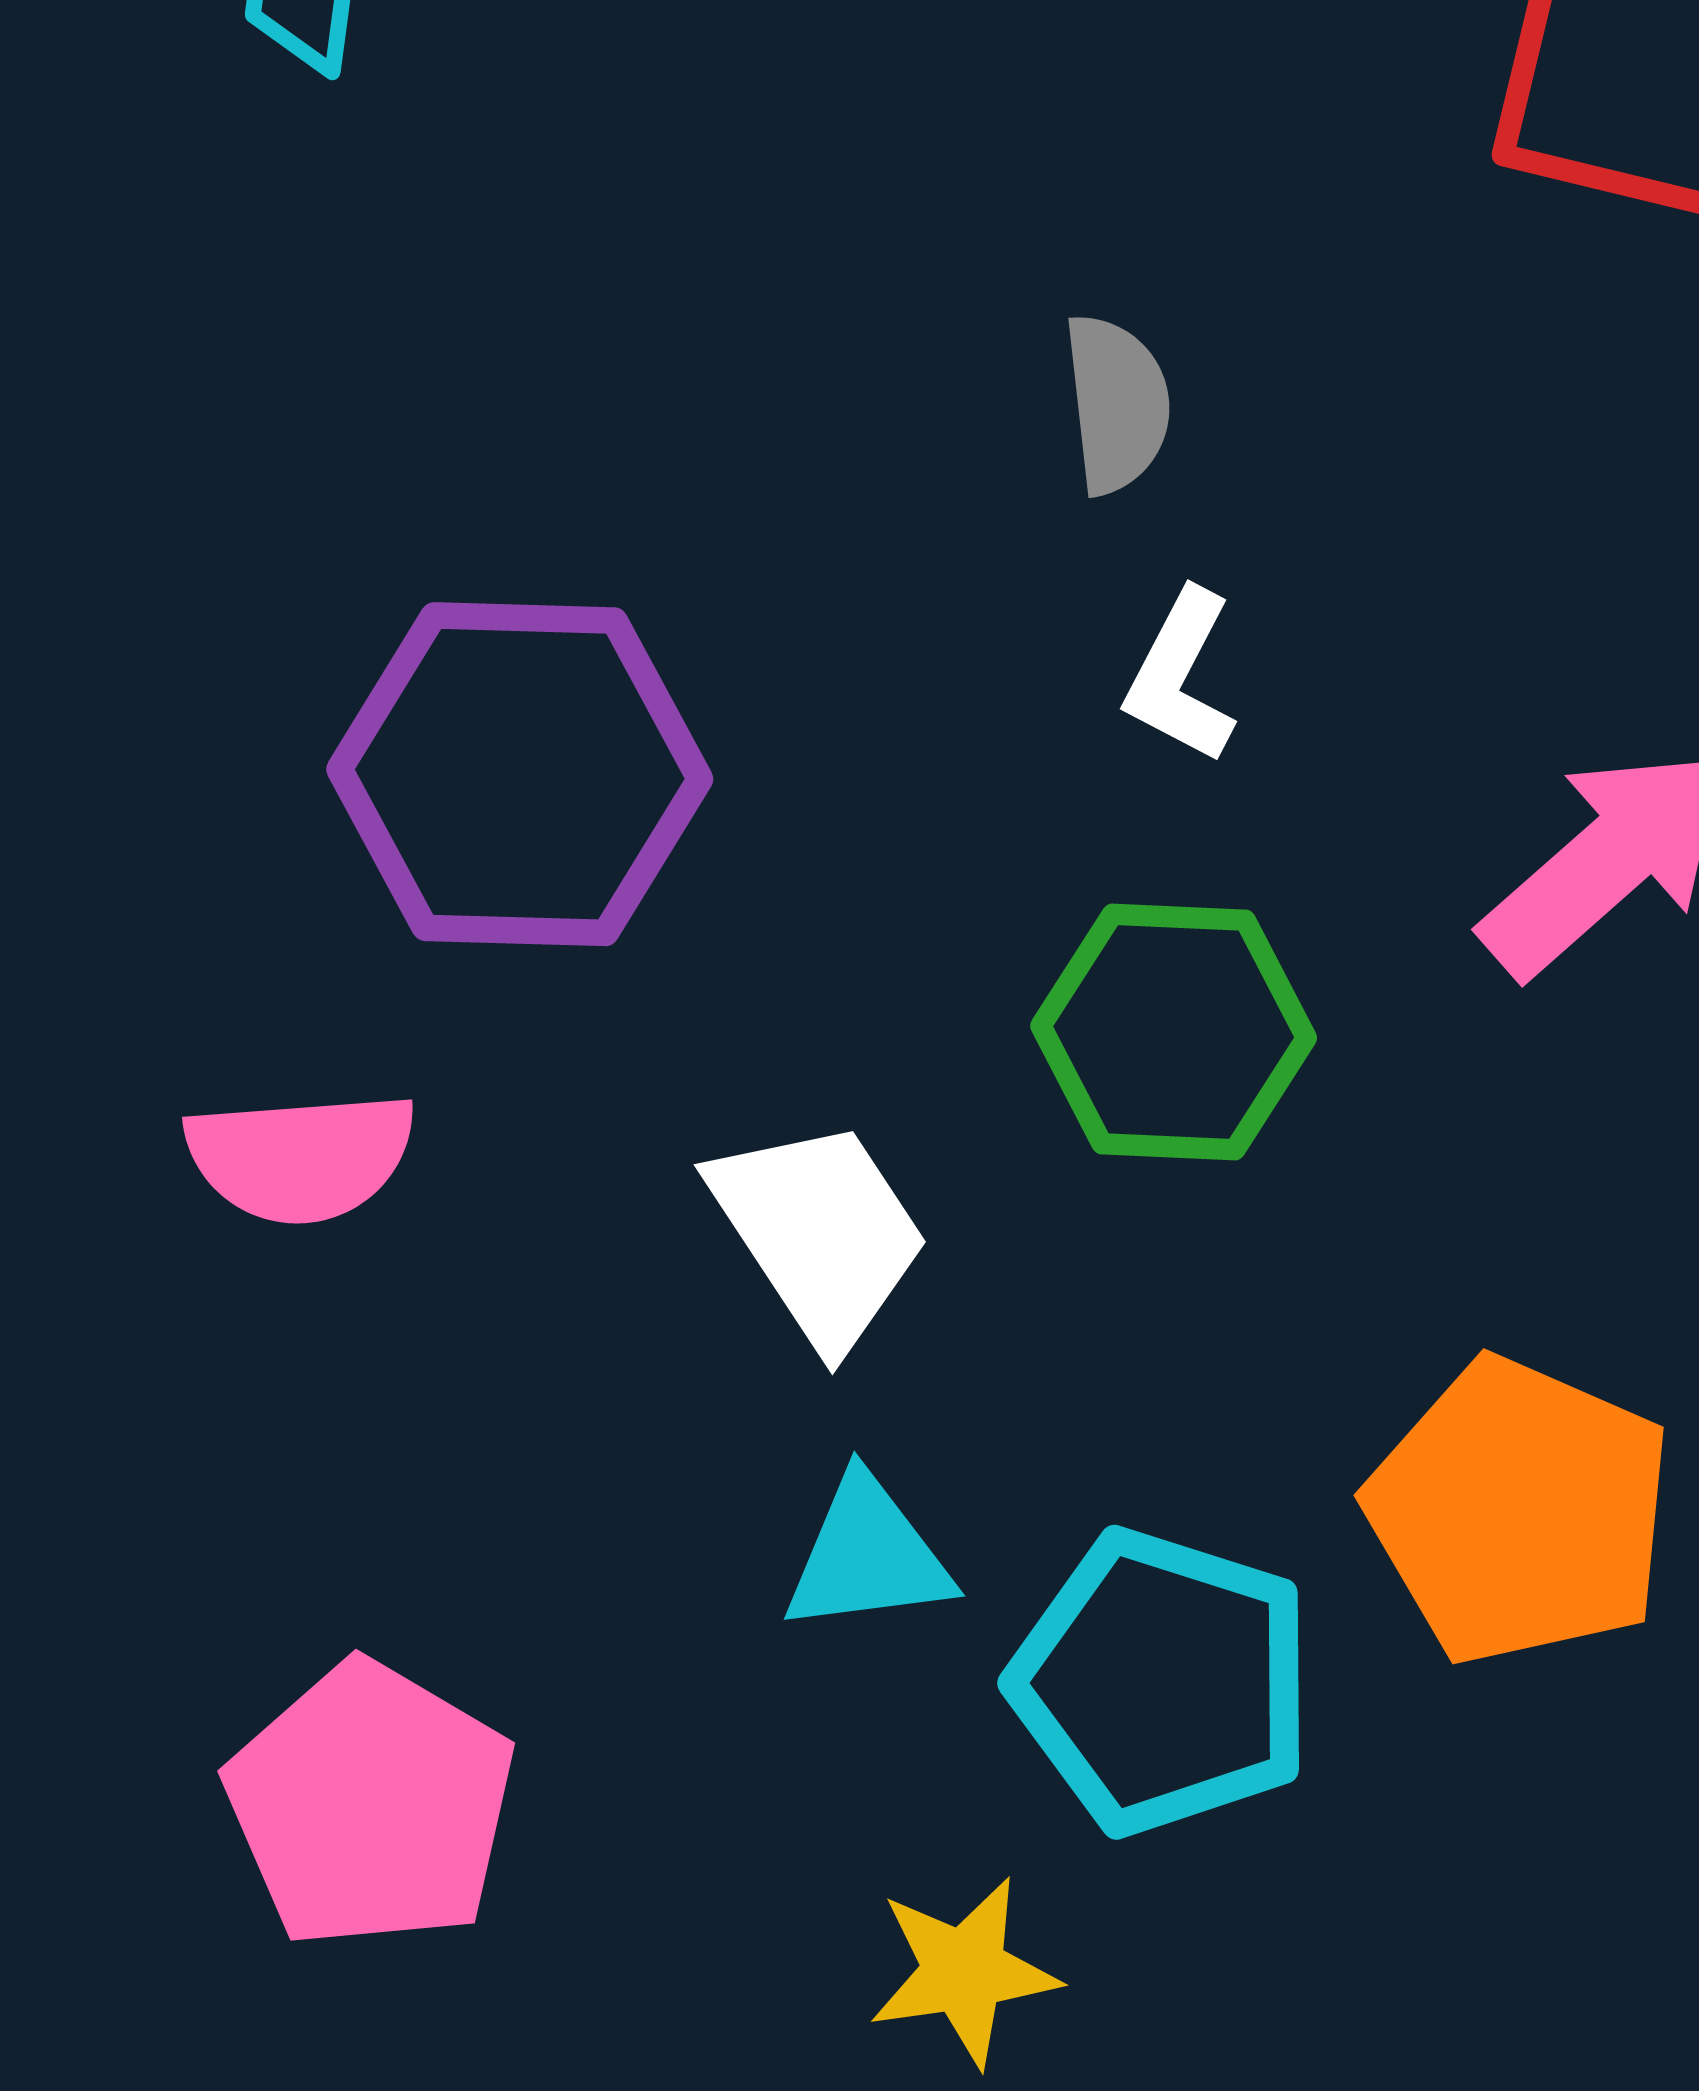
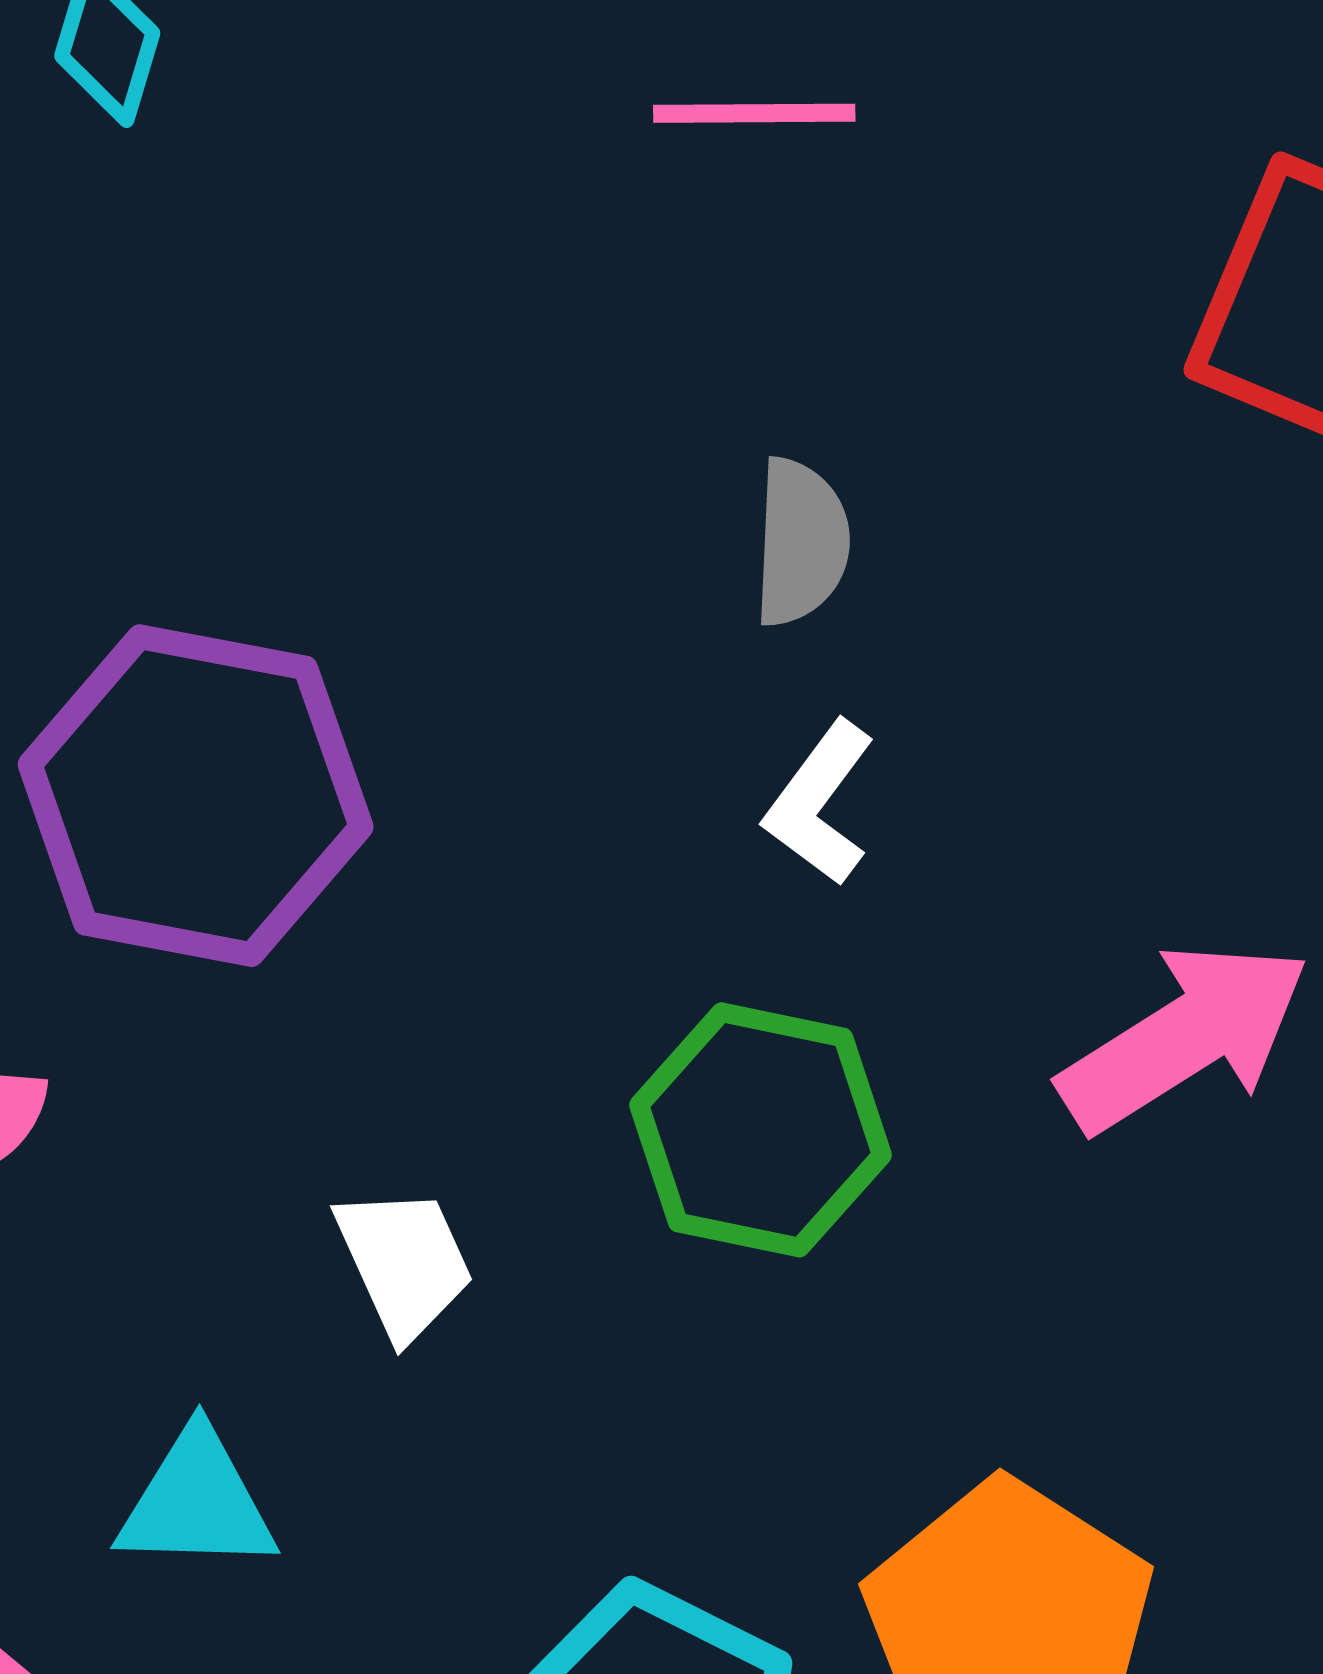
white trapezoid: (820, 1232) -> (404, 1263), size x0.7
cyan triangle: (868, 1556) -> (197, 1502), moved

